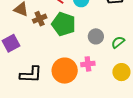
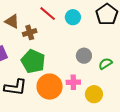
green pentagon: (64, 24) -> (33, 61), moved
yellow circle: (121, 72) -> (94, 94), moved

